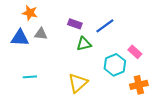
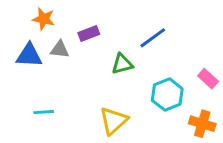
purple rectangle: (75, 24) -> (89, 33), moved, turned -40
pink rectangle: (135, 52) -> (208, 79), moved
orange cross: (139, 85) -> (202, 124), turned 30

